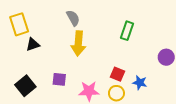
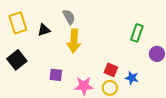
green rectangle: (127, 31) -> (137, 33), moved
black triangle: (33, 44) -> (44, 30), moved
black square: (25, 86) -> (17, 60), moved

